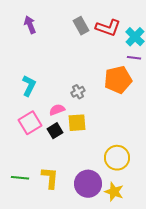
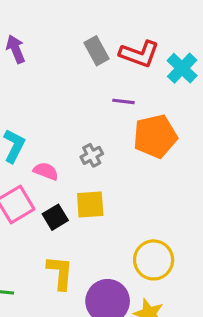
purple line: (134, 58) -> (123, 101), moved
pink semicircle: (57, 110) -> (46, 171), moved, turned 42
yellow L-shape: (50, 178) -> (60, 273), moved

